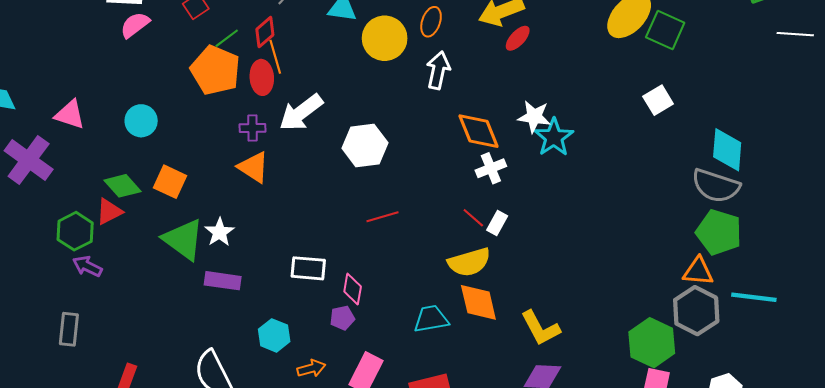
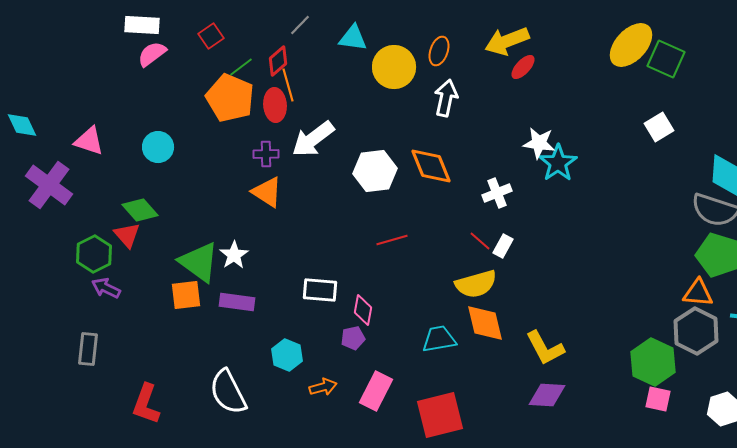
orange diamond: (478, 131) -> (431, 166), moved
orange square: (170, 182) -> (186, 295), moved, turned -32
red triangle: (109, 212) -> (127, 235), turned -44

